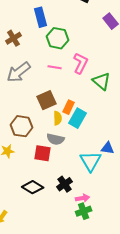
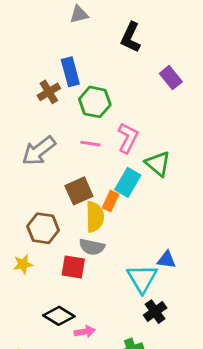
brown cross: (14, 38) -> (49, 92), moved
yellow semicircle: (58, 118) -> (95, 217), size x1.5
cyan rectangle: (78, 118) -> (128, 182), moved
black cross: (65, 184) -> (155, 312), moved
pink arrow: (83, 198) -> (85, 332), moved

